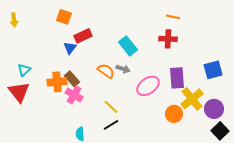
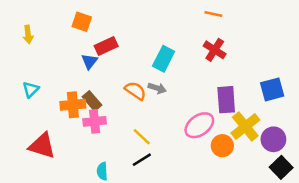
orange line: (173, 17) -> (213, 14), moved
yellow arrow: (14, 20) -> (28, 34), moved
red cross: (168, 39) -> (215, 50), turned 30
cyan rectangle: (128, 46) -> (164, 59), turned 66
pink ellipse: (148, 86) -> (199, 125), moved
red triangle: (19, 92) -> (42, 146), moved, turned -35
pink cross: (74, 95) -> (95, 121), turned -36

